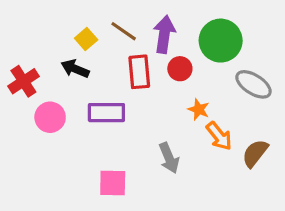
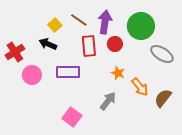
orange star: (199, 109) -> (118, 73), moved
gray arrow: (169, 158) -> (108, 101), turned -120
pink square: (113, 183) -> (72, 117), turned 36

